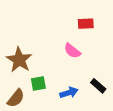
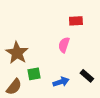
pink semicircle: (72, 51) -> (64, 45), turned 70

